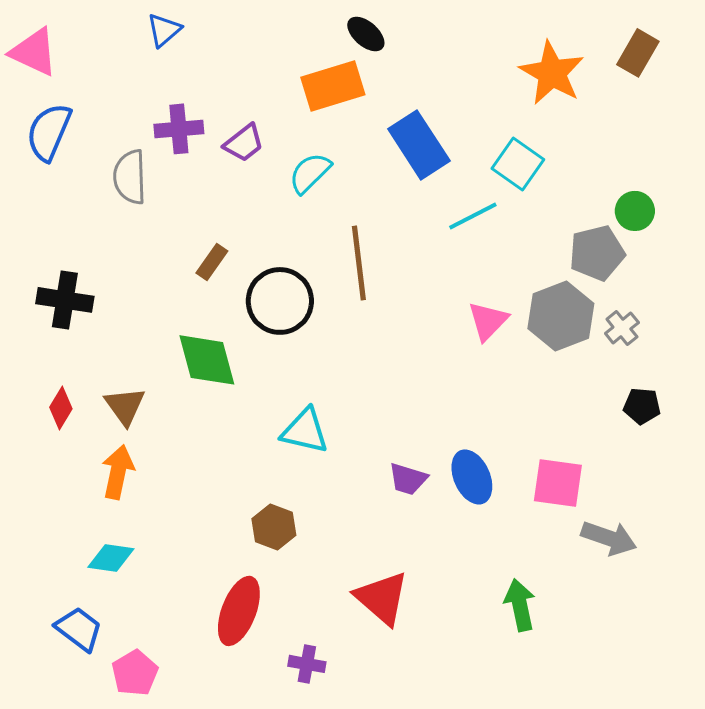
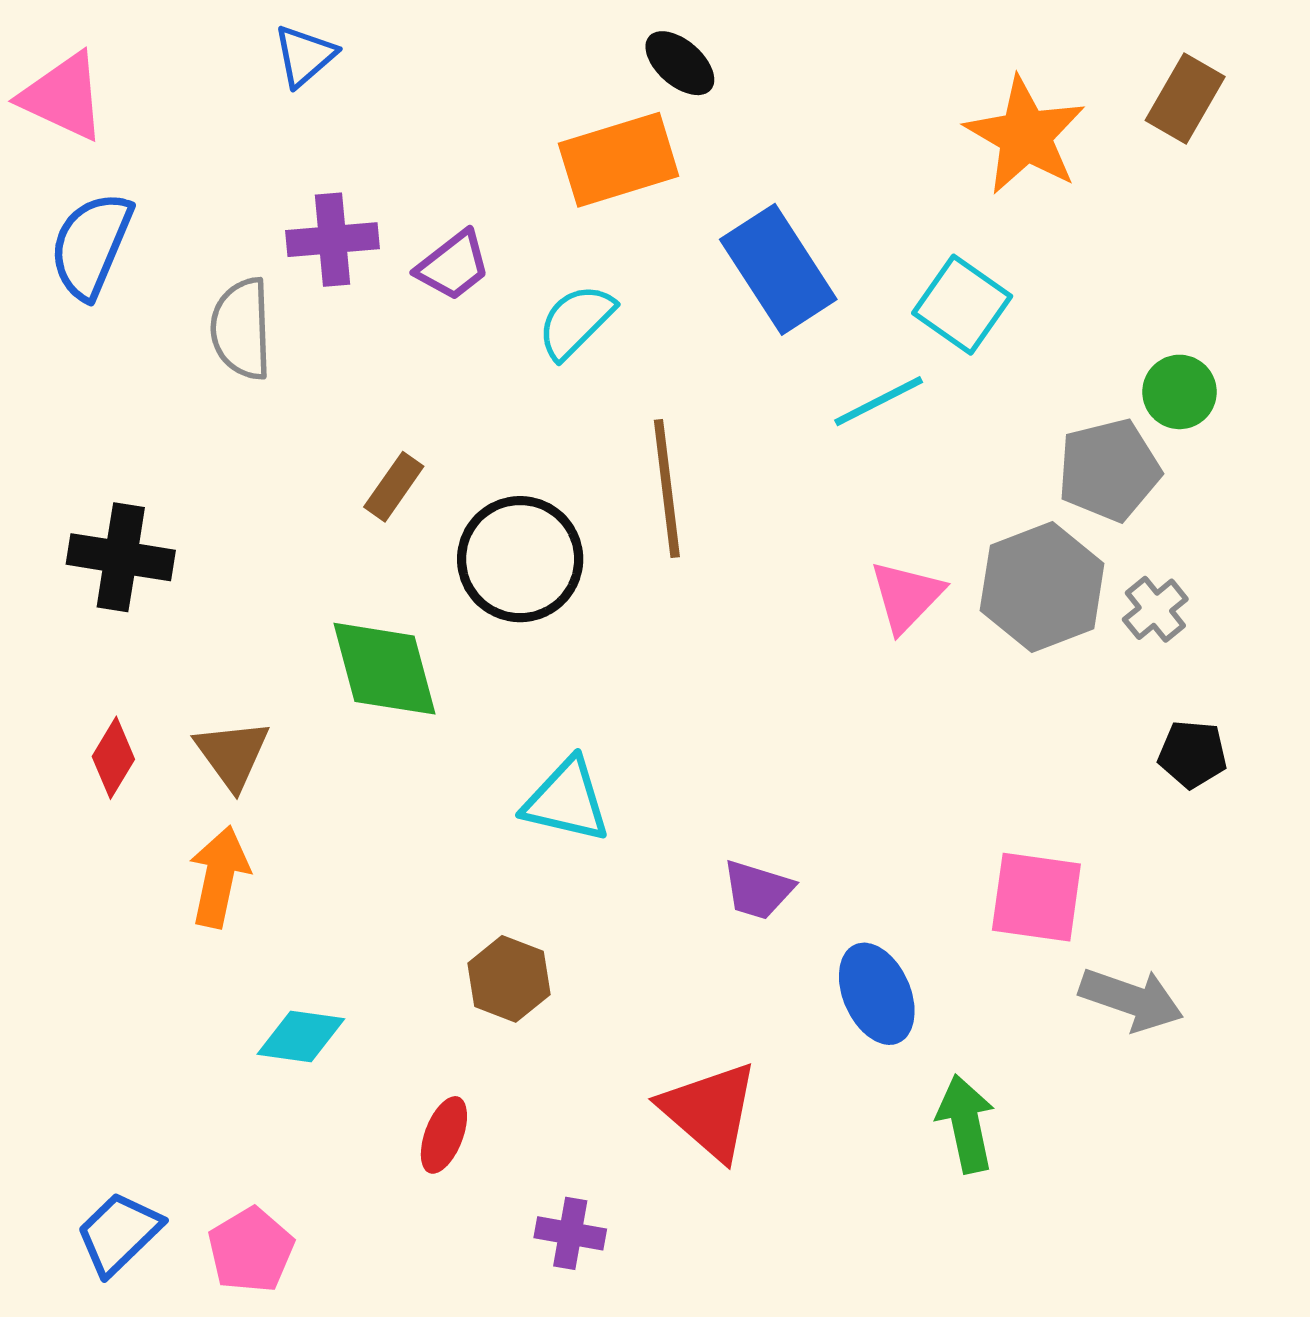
blue ellipse: (472, 477) -> (877, 994), moved
cyan diamond: (111, 558) -> (301, 1036), moved
red ellipse: (239, 611) -> (444, 1135), size x0.6
blue trapezoid: (79, 629) -> (119, 1233), moved, turned -81

